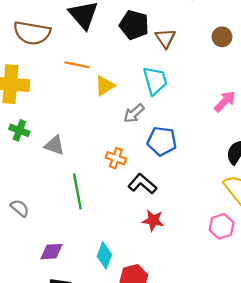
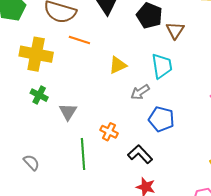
orange line: (77, 65) -> (79, 40), moved
gray triangle: (54, 145) -> (68, 112), turned 36
orange cross: (116, 158) -> (109, 132), moved

